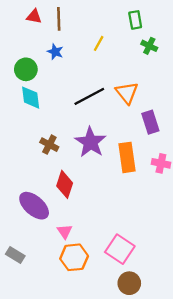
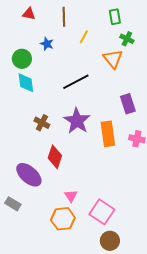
brown line: (59, 19) -> (64, 17), moved
orange triangle: (127, 93) -> (113, 59), moved
pink triangle: (65, 231) -> (71, 196), moved
gray rectangle: (15, 255) -> (13, 204), moved

